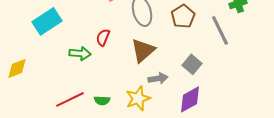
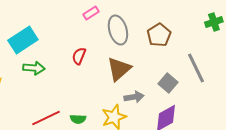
gray line: (220, 30) -> (196, 68), moved
green arrow: (80, 53) -> (34, 68), moved

